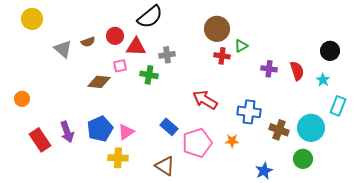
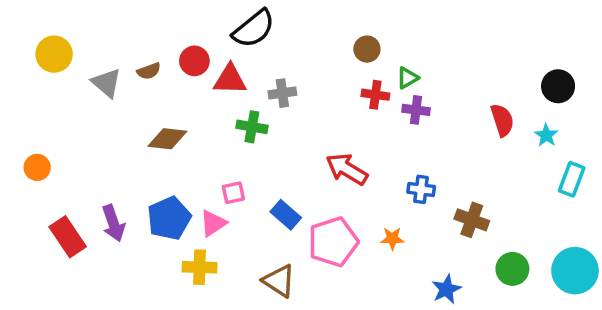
yellow circle: (32, 19) -> (54, 54), moved
brown circle: (217, 29) -> (367, 49), size x0.6
pink square: (120, 66) -> (233, 193), moved
purple cross: (269, 69) -> (416, 110), moved
blue cross: (249, 112) -> (421, 189), size x0.7
cyan circle: (311, 128) -> (575, 271), moved

